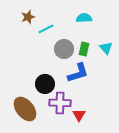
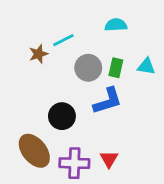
brown star: (28, 17) -> (38, 54), moved
cyan triangle: (106, 48) -> (146, 66), turned -40
purple cross: (60, 103) -> (74, 163), moved

